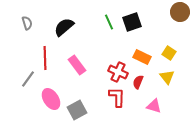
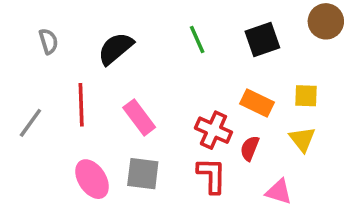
black square: (132, 22) -> (262, 39), moved
yellow square: (169, 53) -> (306, 96), turned -32
gray line: (28, 79) -> (30, 123), moved
gray square: (77, 110) -> (143, 174), moved, turned 36

